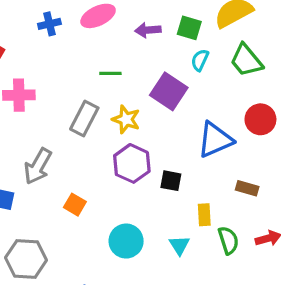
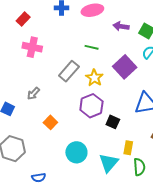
gray arrow: (38, 166) -> (33, 94), size x0.6
cyan triangle: (179, 245) -> (109, 163), size x1.5

